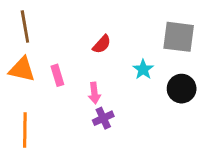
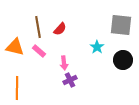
brown line: (25, 26) -> (38, 27), moved
red semicircle: (102, 44) -> (60, 29), moved
pink rectangle: (57, 75) -> (39, 51), turned -32

